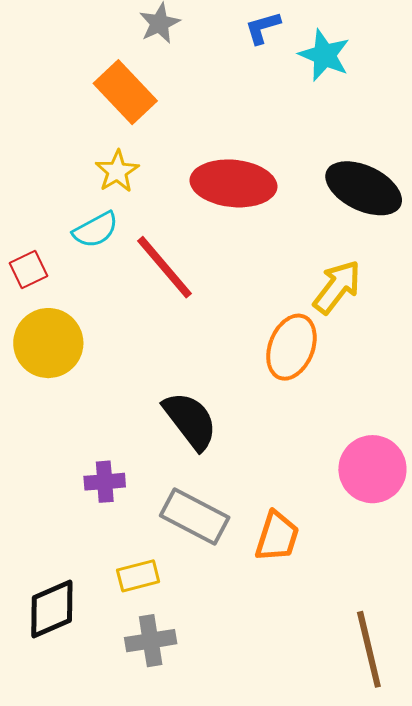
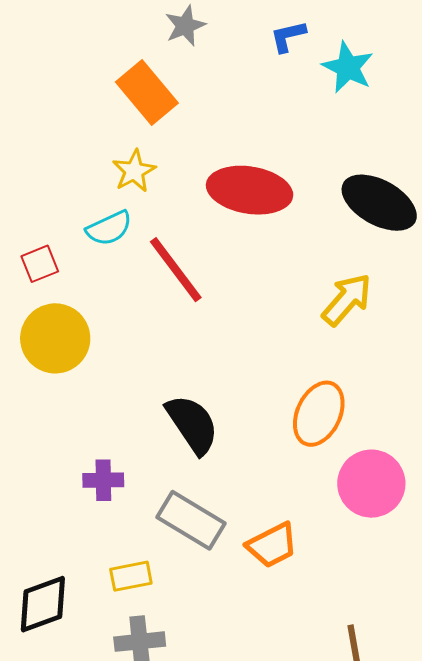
orange ellipse: (291, 347) -> (319, 414), moved
orange trapezoid: (277, 537) -> (272, 545), turned 42

